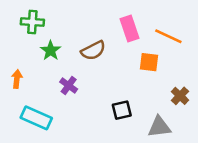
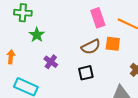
brown semicircle: (93, 51) -> (91, 47), moved
black square: (122, 110) -> (86, 73), moved

